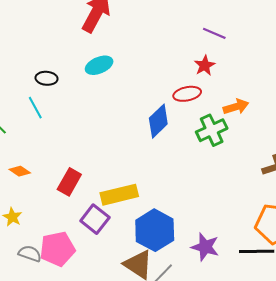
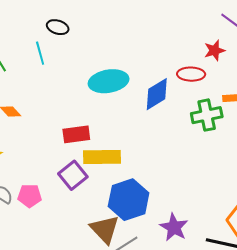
cyan ellipse: (99, 65) -> (109, 81), moved, size x1.4
red rectangle: (69, 182) -> (76, 134), moved, turned 40
pink pentagon: (57, 249) -> (30, 196), size x0.7

